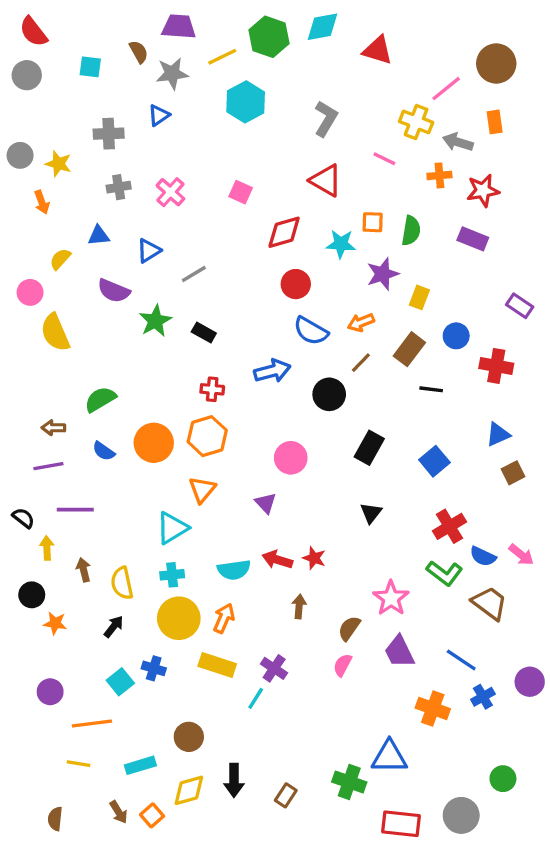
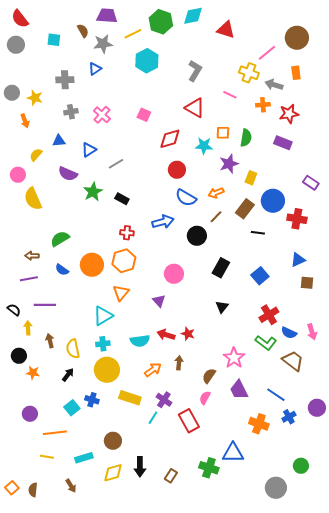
blue circle: (456, 336) -> (273, 201), size x1.5
brown square: (513, 473) -> (307, 283), turned 32
pink arrow: (521, 555) -> (312, 332), turned 35
orange arrow: (224, 618) -> (153, 370), moved, turned 30
orange square: (152, 815) -> (12, 488), moved
red rectangle: (401, 824) -> (189, 421), moved, turned 55

